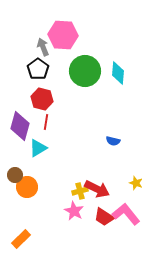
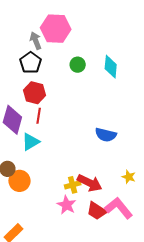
green circle: (85, 71) -> (78, 65), size x0.5
blue semicircle: (113, 141) -> (106, 135), size x1.5

